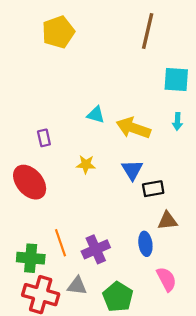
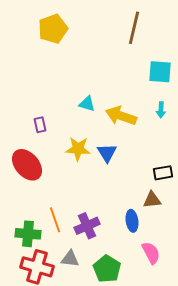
yellow star: (86, 164) -> (78, 149), size x1.4
blue triangle: (132, 170) -> (107, 153), moved
black rectangle: (153, 189) -> (163, 173), moved

